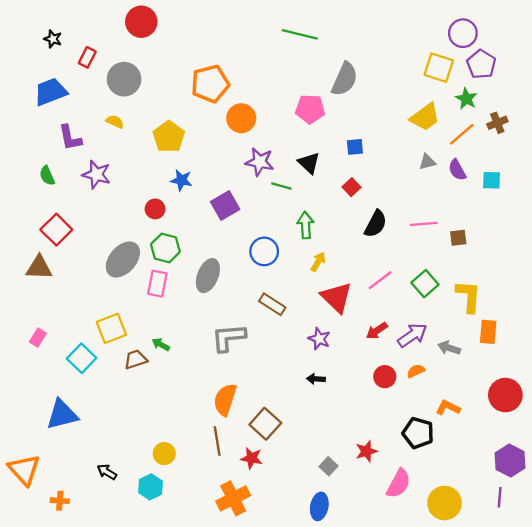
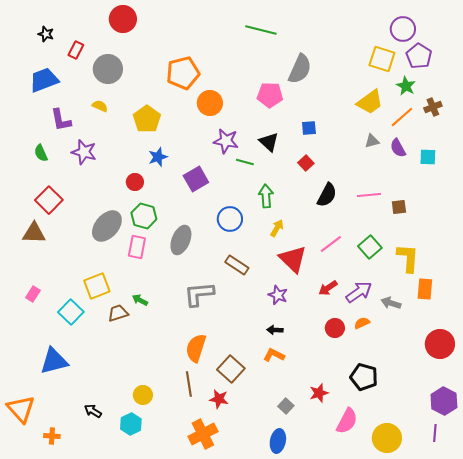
blue star: (181, 180) -> (158, 157), turned -30
orange L-shape: (448, 408) -> (274, 355), moved

